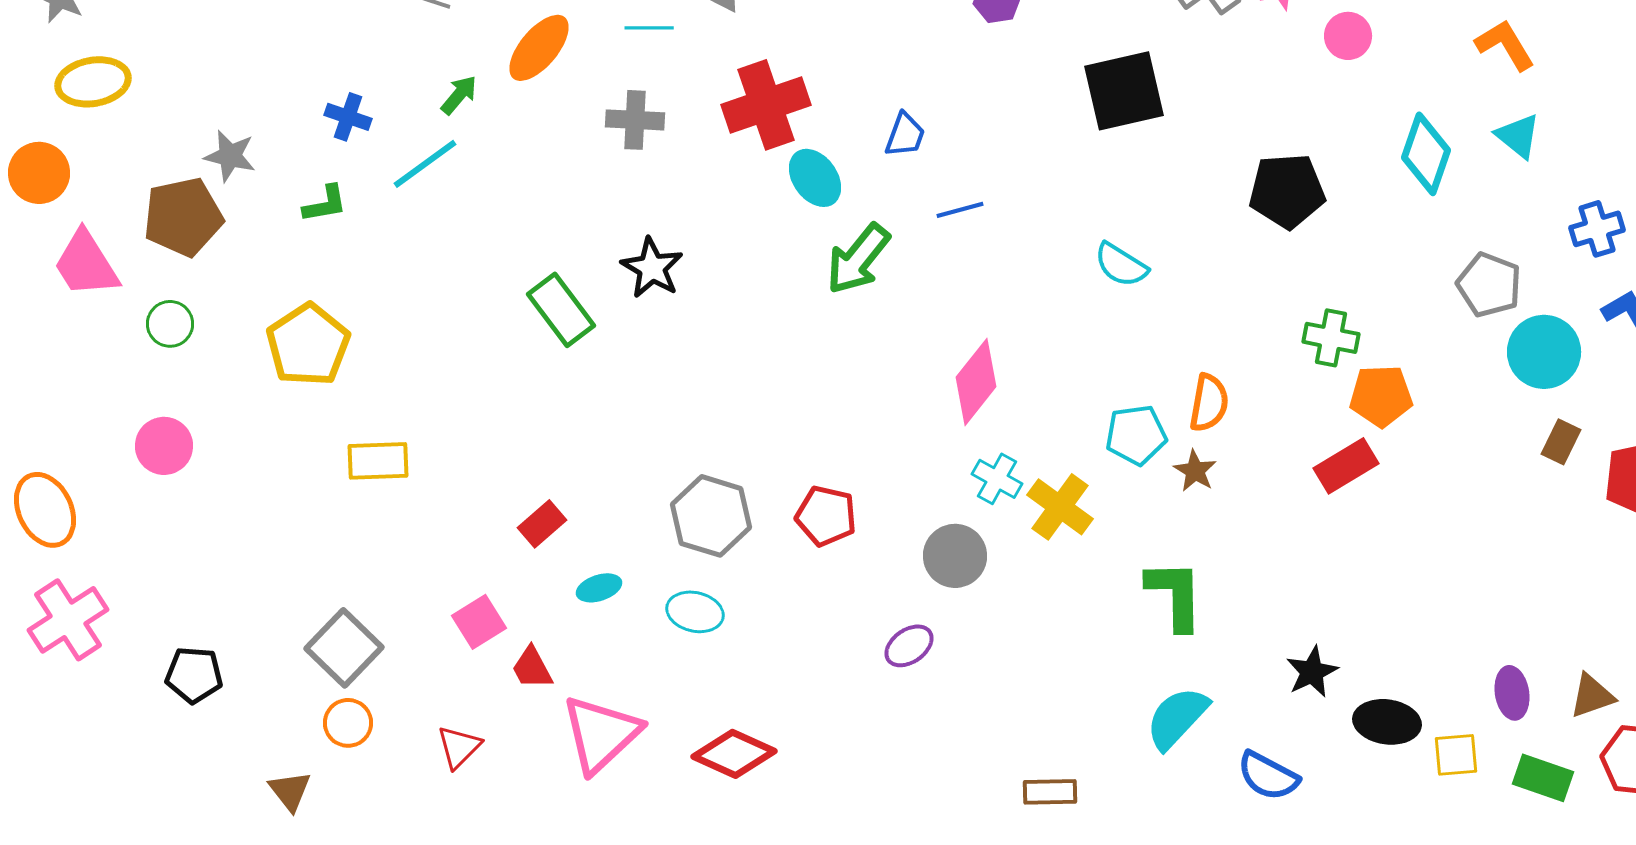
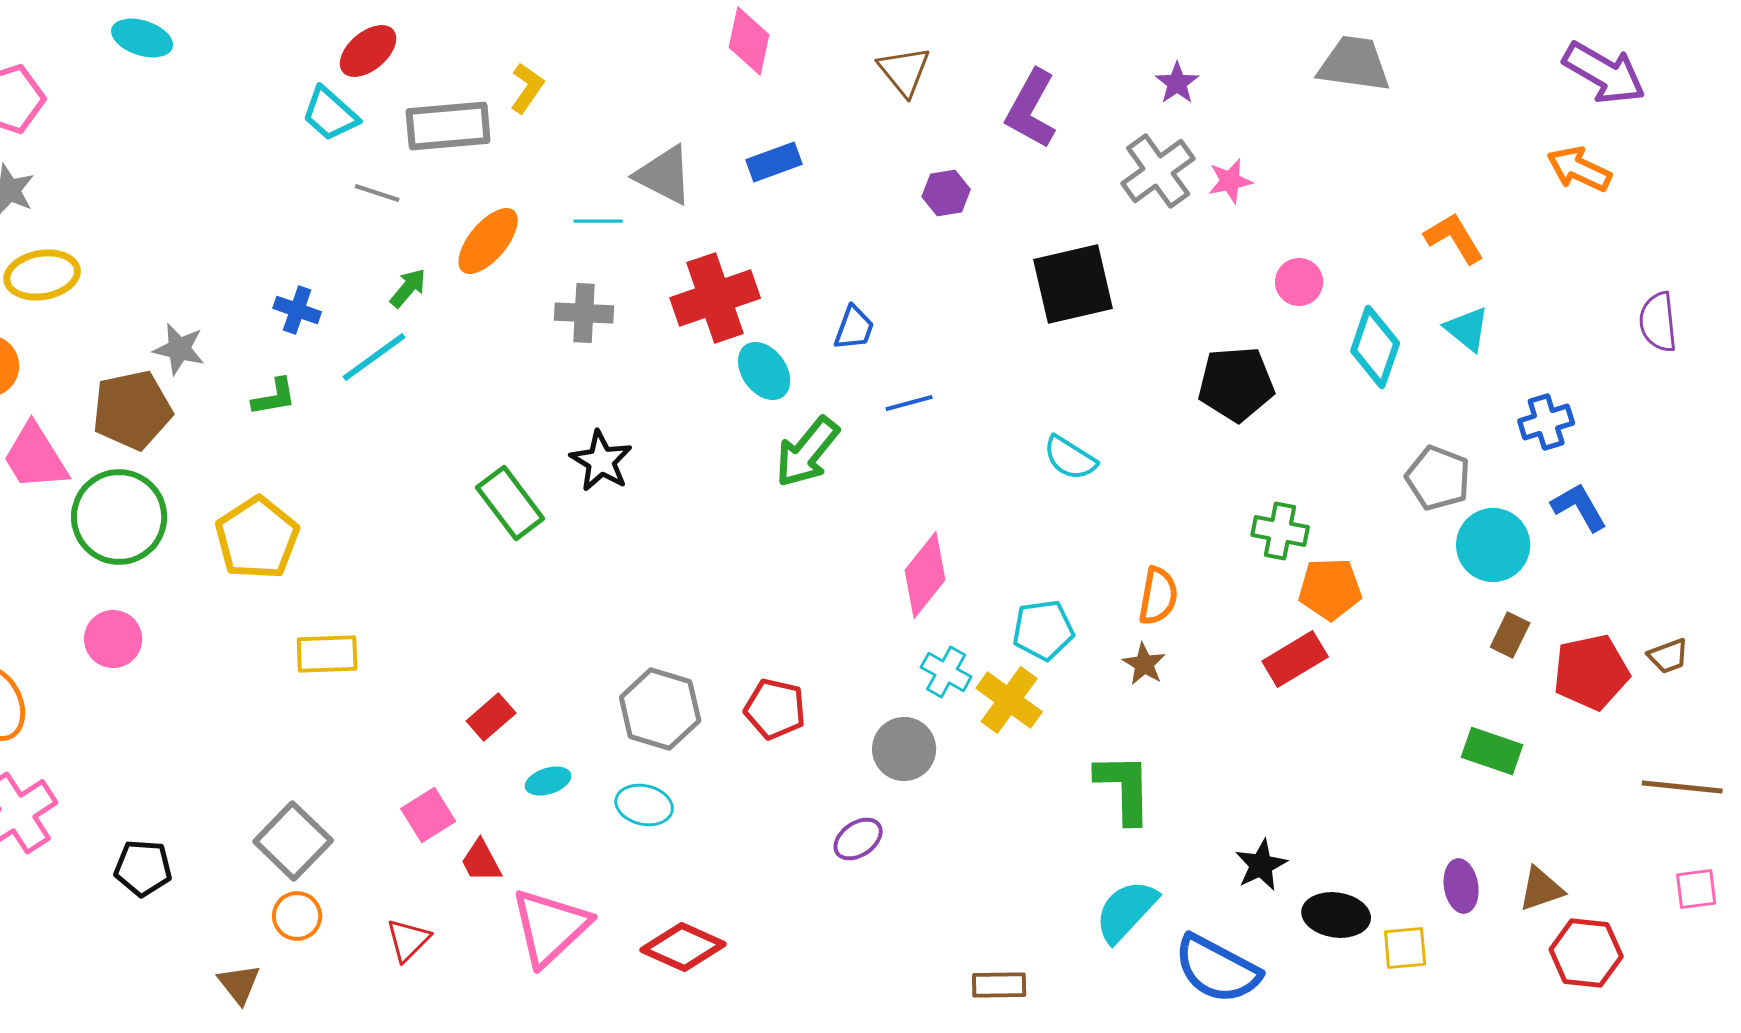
pink circle: (1348, 36) -> (1299, 282), moved
green circle: (170, 324) -> (119, 517), size x2.0
cyan pentagon: (1136, 435) -> (1043, 630), moved
blue semicircle: (1268, 776) -> (1217, 969), size x1.4
green rectangle: (1543, 778) -> (1492, 751), moved

